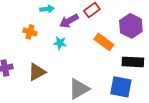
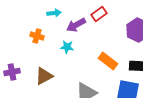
orange rectangle: (104, 42) -> (108, 61), moved

